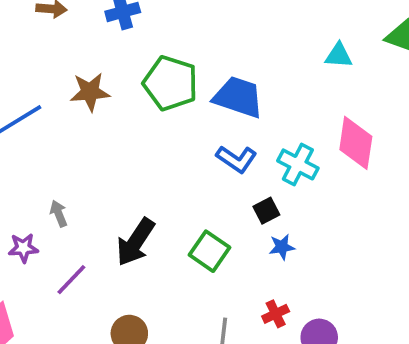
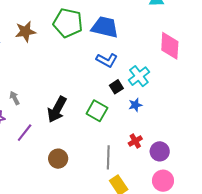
cyan cross: (298, 164) -> (139, 76), moved, turned 30
black square: (266, 211) -> (116, 87), moved

